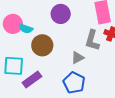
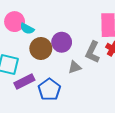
purple circle: (61, 14) -> (62, 42), moved
blue pentagon: (74, 83) -> (49, 89), moved

